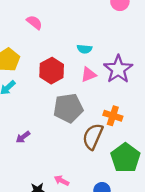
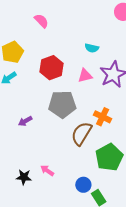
cyan semicircle: (85, 49) -> (92, 48), moved
purple arrow: (23, 137) -> (25, 121), moved

